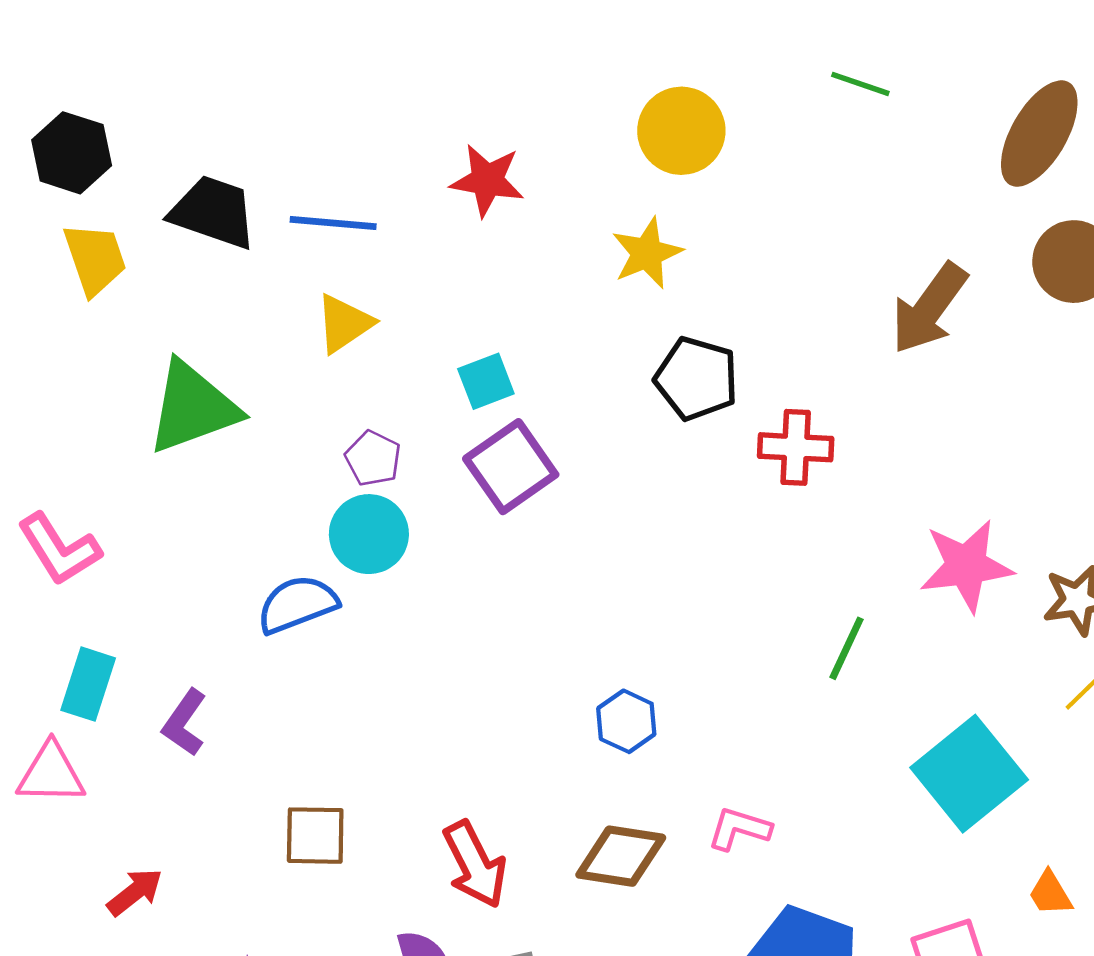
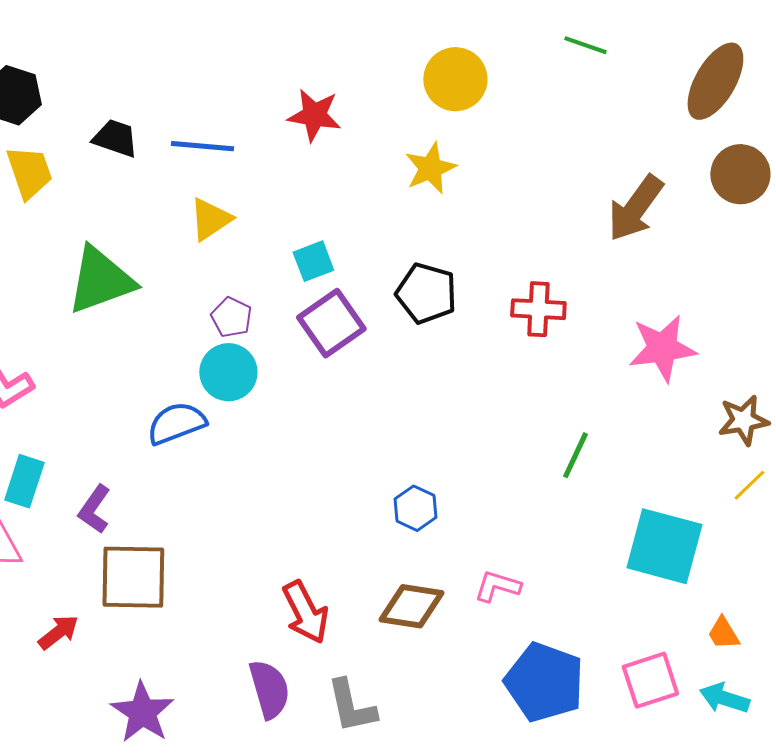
black trapezoid: (213, 212) -> (115, 138), size x0.7
black pentagon: (697, 379) -> (426, 293), moved
pink star: (966, 566) -> (662, 348), moved
cyan square: (969, 774) -> (664, 546), turned -36
brown square: (315, 836) -> (133, 577), moved, size x1.5

